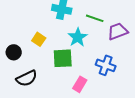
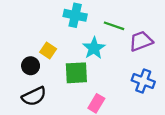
black circle: (14, 52) -> (31, 66), moved
blue cross: (106, 65) -> (143, 81), moved

